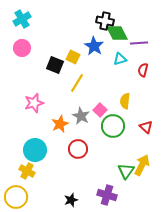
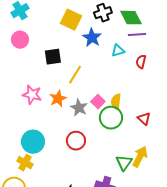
black cross: (105, 21) -> (103, 13), turned -30
green diamond: (117, 33) -> (131, 18), moved
yellow square: (73, 57) -> (71, 20), moved, size x1.5
black square: (55, 65) -> (53, 57), turned -30
yellow semicircle: (125, 101) -> (116, 102), moved
pink star: (34, 103) -> (32, 95), turned 30
orange star: (60, 124) -> (58, 99), moved

